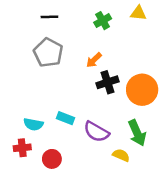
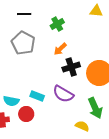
green cross: (103, 21) -> (57, 24), moved
purple semicircle: (96, 132) -> (63, 94), moved
red circle: (52, 159) -> (26, 114), moved

